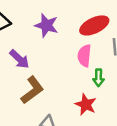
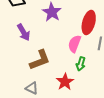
red ellipse: (94, 25) -> (89, 23), turned -65
brown L-shape: (32, 90) -> (40, 60), moved

